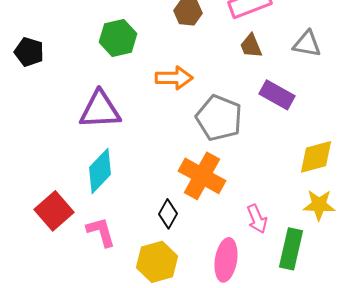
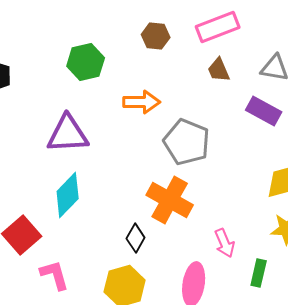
purple rectangle: (277, 95) -> (264, 111), moved
pink L-shape: (101, 232) -> (55, 275), moved
green rectangle: (291, 249) -> (259, 273), size x0.7

